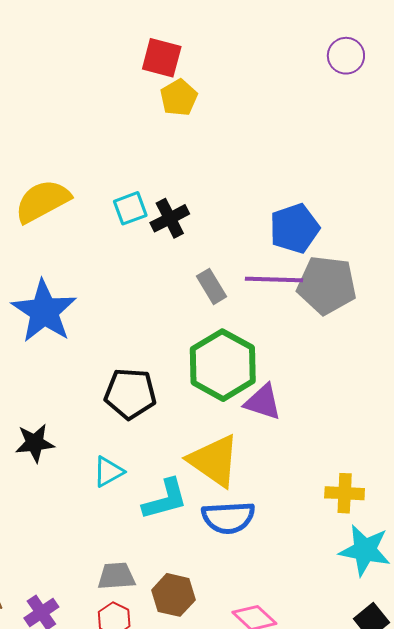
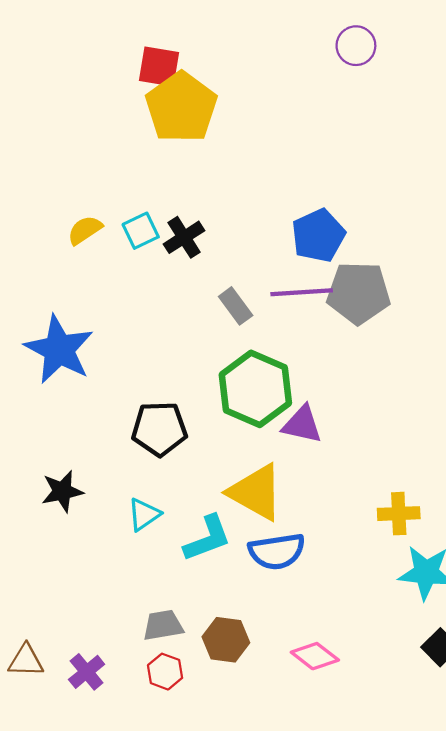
yellow pentagon: (179, 98) -> (181, 107), size x1.8
yellow semicircle: (43, 201) -> (85, 230), moved, size x0.6

